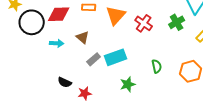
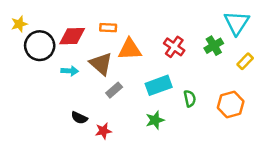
orange triangle: (116, 15) -> (130, 49), moved, turned 45
brown triangle: (83, 37) -> (101, 64), size x1.5
cyan rectangle: (116, 57) -> (159, 85), moved

